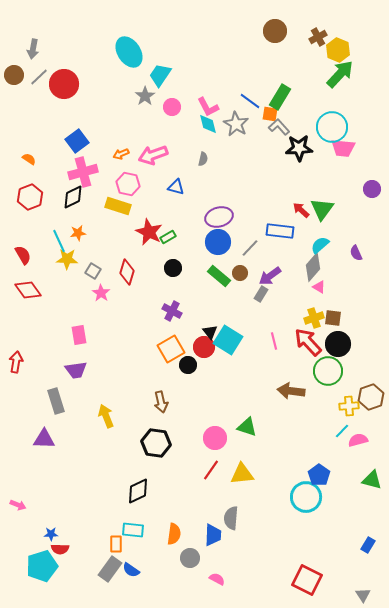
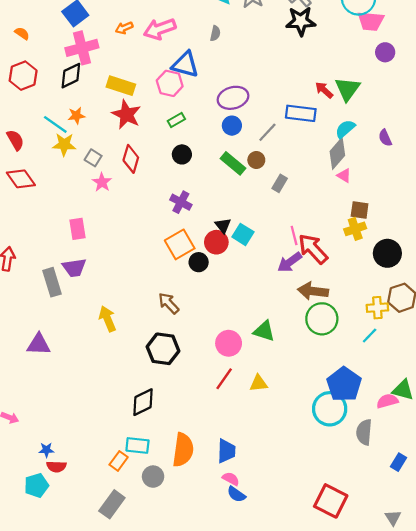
black star: (299, 148) -> (301, 21), moved
pink hexagon: (128, 184) -> (170, 83), moved
blue triangle: (176, 187) -> (185, 64), size x1.5
purple circle: (372, 189) -> (385, 52), moved
red star: (149, 232) -> (126, 114), moved
cyan line: (59, 241) -> (55, 124), turned -30
blue circle: (218, 242) -> (232, 126), size x0.7
purple arrow: (270, 276) -> (290, 262), moved
yellow cross: (314, 318) -> (355, 229), moved
cyan square: (228, 340) -> (243, 234), size x0.7
red arrow: (308, 342) -> (313, 249), moved
black circle: (338, 344) -> (387, 253), moved
green circle: (328, 371) -> (322, 319), moved
gray rectangle: (56, 401) -> (52, 282), moved
brown arrow: (161, 402) -> (169, 303), turned 150
pink semicircle: (358, 440) -> (387, 401), moved
yellow triangle: (242, 474) -> (259, 383), size x0.7
blue pentagon: (319, 475) -> (344, 384), size x1.4
gray semicircle: (231, 518) -> (364, 432), moved
orange semicircle: (174, 534) -> (183, 450), size x1.4
orange rectangle: (116, 544) -> (119, 461), turned 36
gray circle: (190, 558) -> (153, 477), moved
cyan pentagon: (42, 566) -> (36, 485), size x0.7
gray rectangle: (110, 569) -> (112, 504), moved
blue semicircle: (131, 570) -> (236, 494), moved
pink semicircle: (217, 579) -> (231, 479), moved

